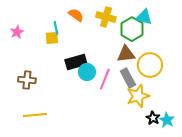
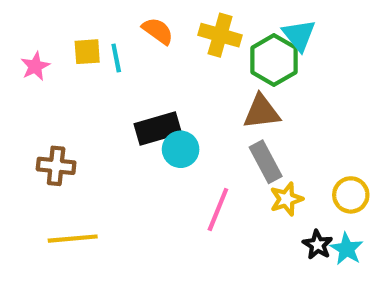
cyan triangle: (144, 17) -> (299, 35), turned 36
yellow square: (52, 38) -> (87, 52), moved
yellow circle: (150, 65) -> (351, 195), moved, size x0.7
pink line: (105, 79) -> (218, 209), moved
yellow star: (138, 96) -> (286, 199), size x0.7

